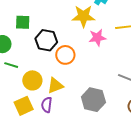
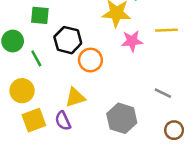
green line: (11, 65) -> (36, 58), moved, turned 40
yellow circle: (32, 80) -> (22, 91), moved
purple semicircle: (47, 105) -> (63, 121), turned -35

